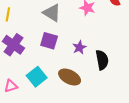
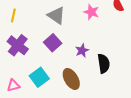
purple square: (49, 41) -> (53, 43), turned 30
brown ellipse: (70, 77) -> (71, 79), turned 30

